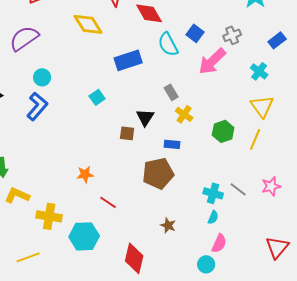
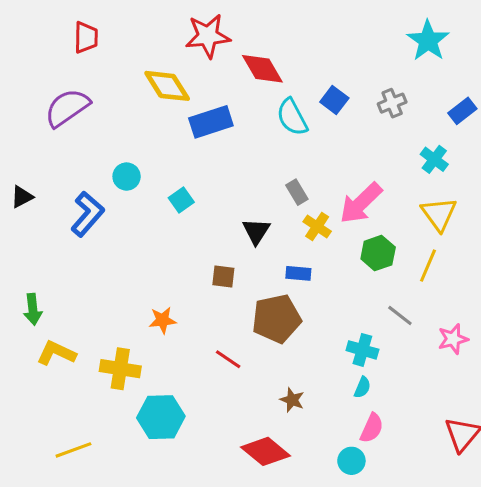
blue rectangle: (128, 60) -> (211, 122), moved
pink arrow: (212, 61) -> (361, 203), moved
cyan circle: (42, 77) -> (127, 177), moved
brown square: (127, 133) -> (223, 276), moved
gray line: (238, 189) -> (400, 316), moved
red line: (108, 202) -> (228, 359), moved
yellow cross: (49, 216) -> (120, 369), moved
red diamond: (134, 258) -> (266, 451), moved, turned -64

